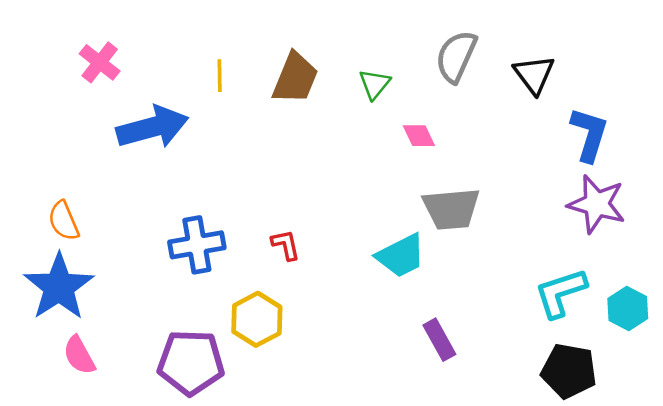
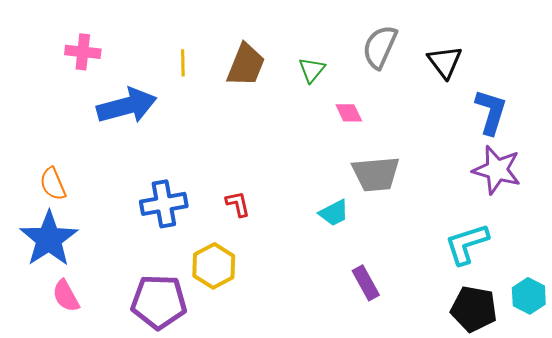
pink cross: (100, 62) -> (83, 52), turned -32
cyan trapezoid: (401, 256) -> (334, 213), size x0.7
cyan hexagon: (628, 308) -> (529, 296), moved

